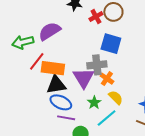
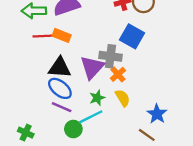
red line: (37, 61) -> (44, 36), turned 36
orange rectangle: (53, 68) -> (62, 35), moved, size x0.7
cyan line: (107, 118) -> (91, 117), moved

